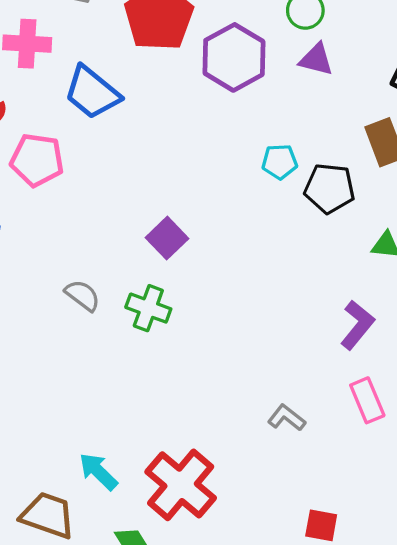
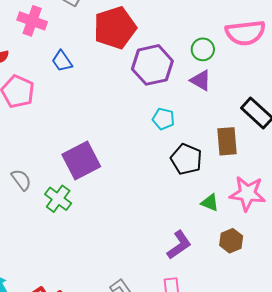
blue trapezoid: (92, 92) -> (62, 61), size x0.6
cyan pentagon: (280, 162) -> (163, 119), moved
purple square: (167, 238) -> (81, 160), size x1.5

